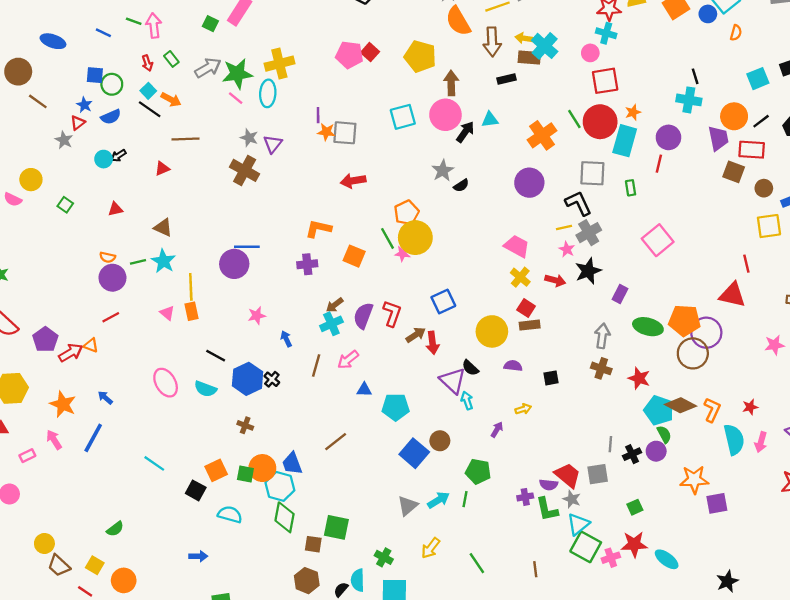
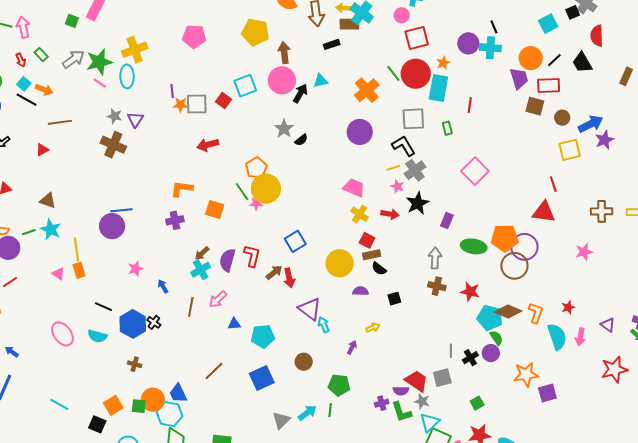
red square: (370, 52) -> (223, 100), moved
purple circle: (668, 137) -> (468, 43), moved
black semicircle: (470, 368) -> (379, 269), moved
blue square: (414, 453) -> (262, 378), moved, turned 30

